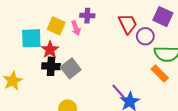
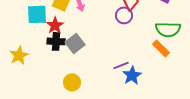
purple circle: (145, 36) -> (124, 15), moved
purple line: (118, 91) -> (121, 65), turned -70

